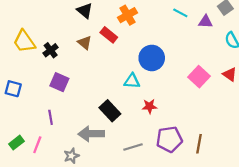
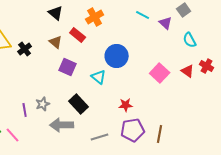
purple triangle: (206, 22) -> (166, 23), turned 40
cyan triangle: (132, 81) -> (99, 77), turned 35
purple square: (59, 82) -> (68, 67), moved
red star: (149, 106) -> (126, 105), moved
pink line: (37, 145) -> (13, 135), turned -63
gray star: (71, 156) -> (43, 104), moved

